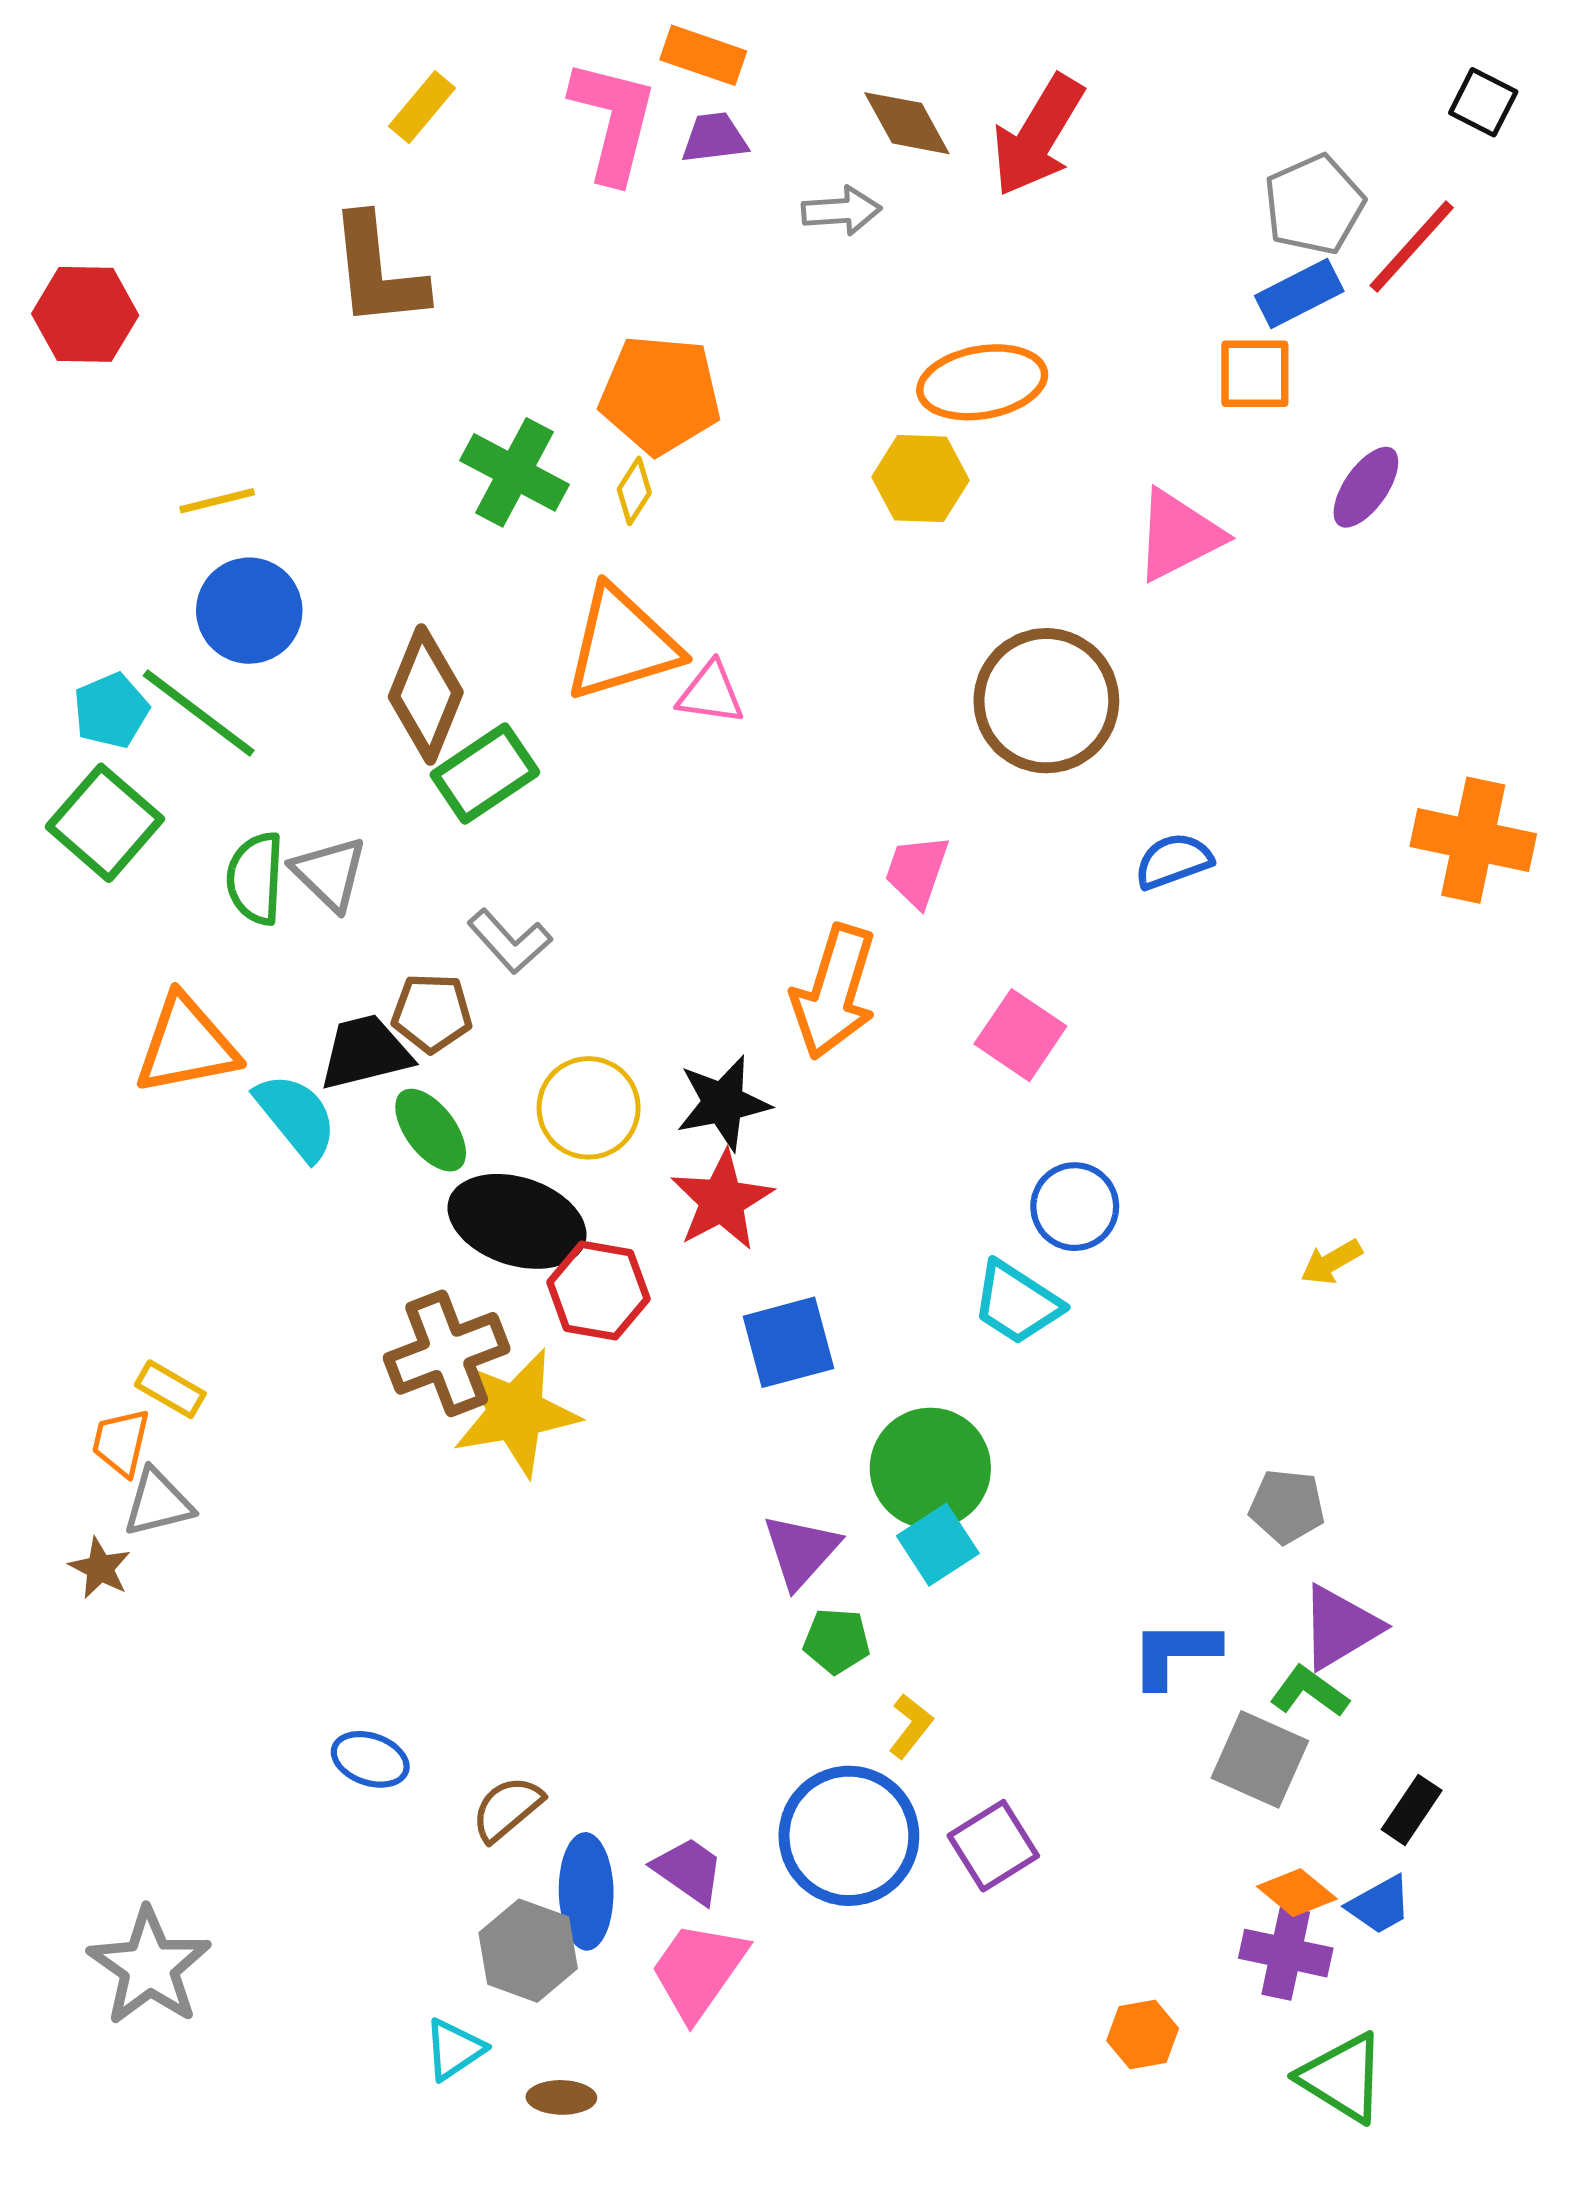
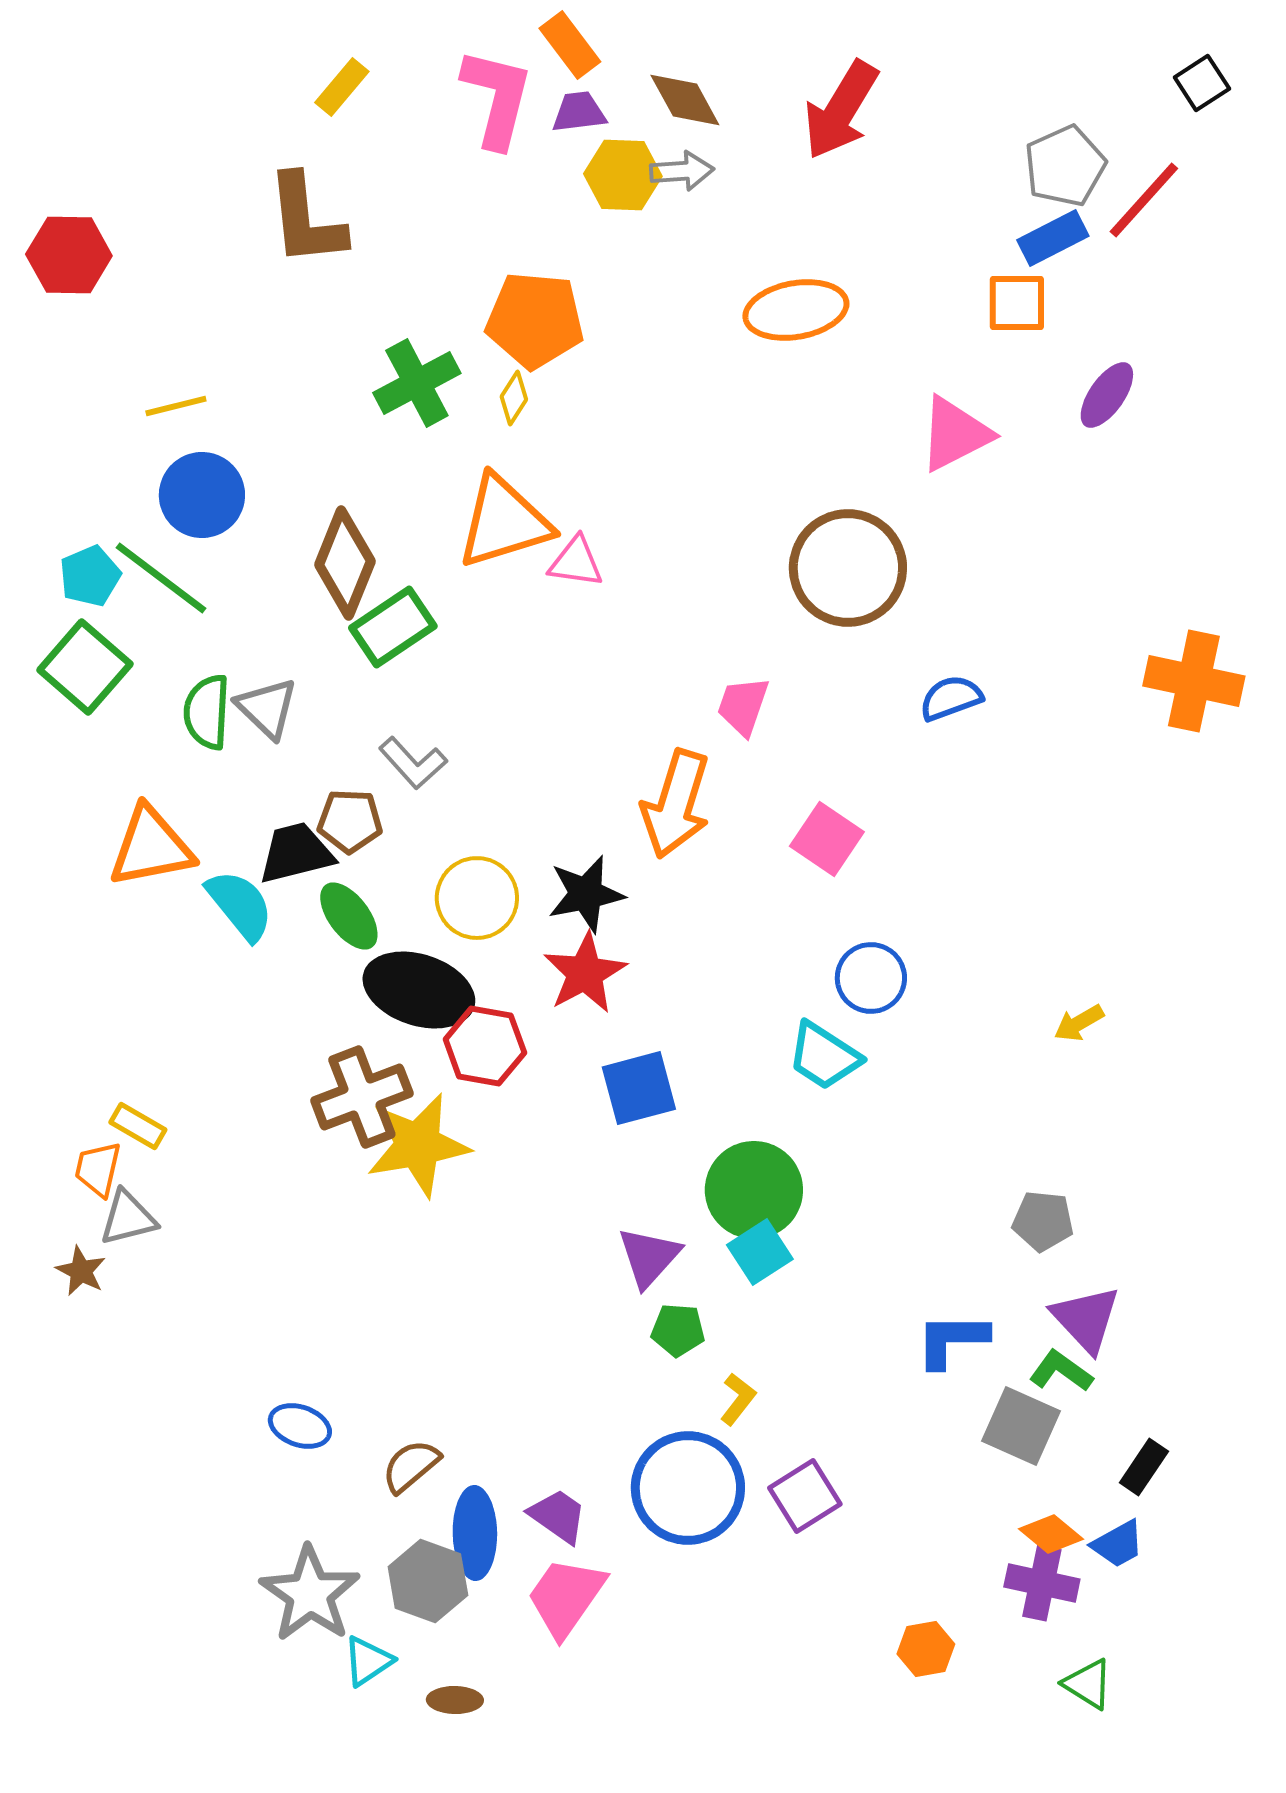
orange rectangle: (703, 55) -> (570, 45), turned 34
black square: (1483, 102) -> (1202, 83), turned 30
brown diamond: (907, 123) -> (685, 100), moved
green cross: (515, 472) -> (417, 383), turned 34
yellow hexagon: (920, 479) -> (623, 175), moved
purple triangle: (1340, 1627) -> (1086, 1319), turned -42
gray star: (149, 1967) -> (310, 1594), moved
green triangle: (1342, 2078) -> (1088, 1684), size x0.7

